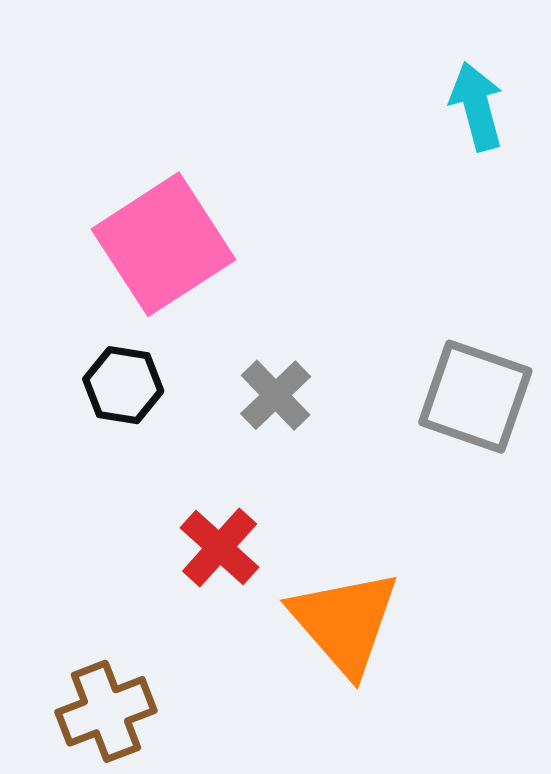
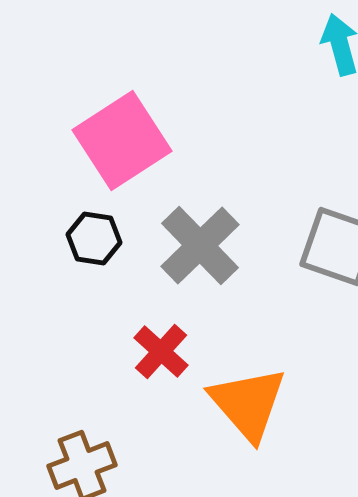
gray cross: (276, 395) -> (200, 246), size x1.6

